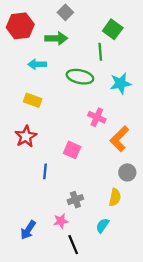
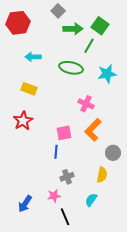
green arrow: (56, 38) -> (73, 29), moved
green line: (100, 52) -> (89, 46), turned 35
orange L-shape: (119, 139) -> (93, 130), moved
pink square: (72, 150) -> (64, 133), turned -35
blue line: (45, 171) -> (56, 152), moved

